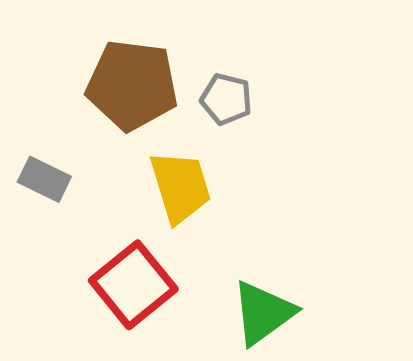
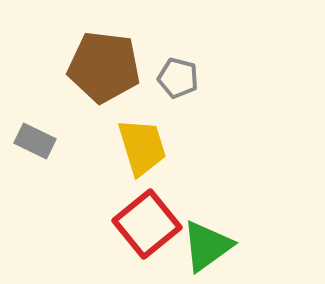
red square: (133, 285) -> (147, 224), moved

